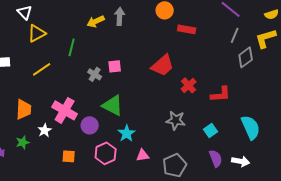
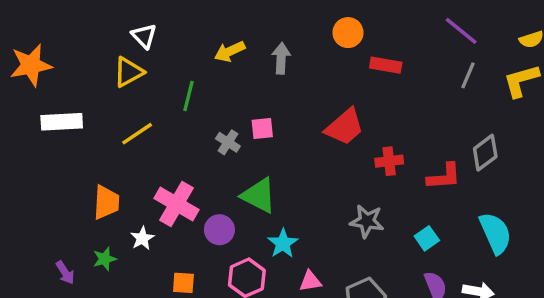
white triangle: (25, 12) -> (144, 36), moved
gray arrow: (120, 16) -> (281, 58), moved
gray diamond: (246, 57) -> (485, 153), moved
red cross: (189, 85) -> (389, 161), turned 35

